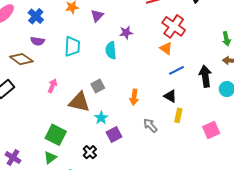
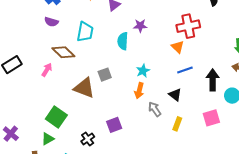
red cross: (174, 26) -> (188, 26), turned 35
brown diamond: (21, 59) -> (63, 52), moved
pink arrow: (52, 86) -> (47, 70), moved
yellow rectangle: (178, 115) -> (177, 124), moved
cyan star: (101, 118) -> (143, 71), moved
gray arrow: (150, 126) -> (155, 109), moved
pink square: (211, 130) -> (211, 118), moved

